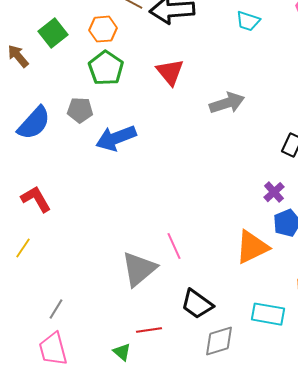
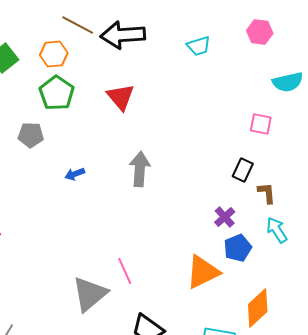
cyan trapezoid: (248, 21) -> (199, 46), turned -35
gray arrow: (227, 103) -> (140, 169), moved, turned -68
blue arrow: (116, 138) -> (75, 174), moved, size x0.5

